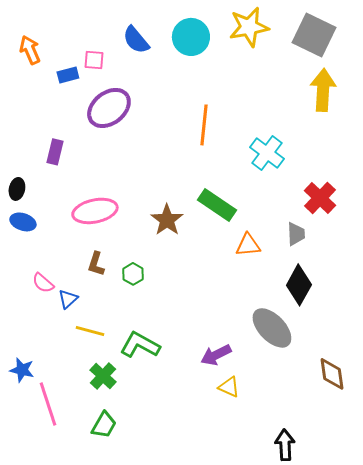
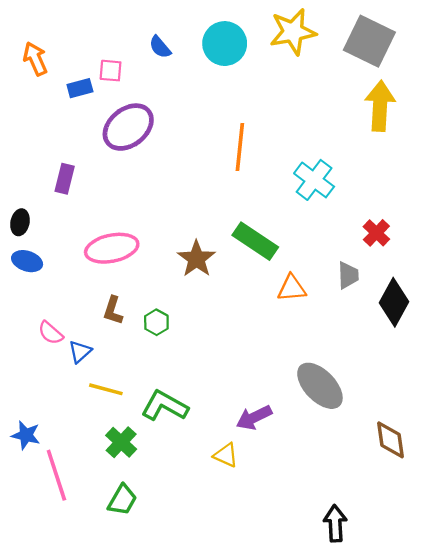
blue semicircle: (136, 40) -> (160, 47), size x0.7
red cross: (320, 198) -> (376, 233), size x0.7
black diamond: (299, 285) -> (394, 302), moved
yellow triangle: (229, 387) -> (226, 455), moved

